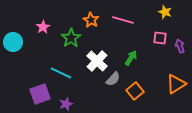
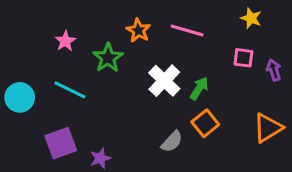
cyan circle: (13, 42) -> (20, 97), moved
white cross: (97, 61) -> (164, 81), moved
cyan line: (61, 73) -> (70, 90), moved
gray semicircle: (113, 79) -> (172, 142), moved
orange square: (135, 91) -> (205, 123), moved

